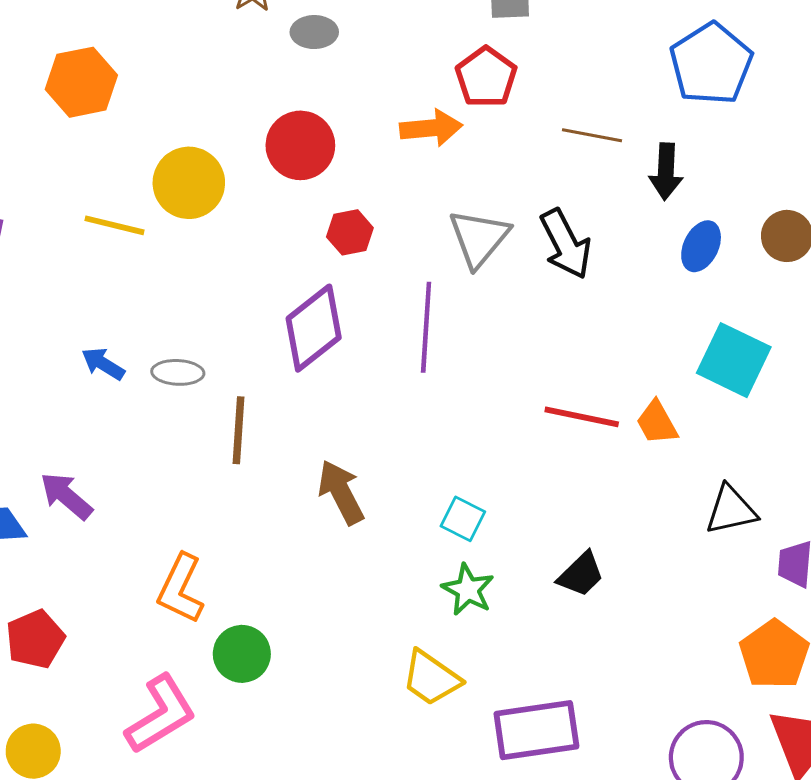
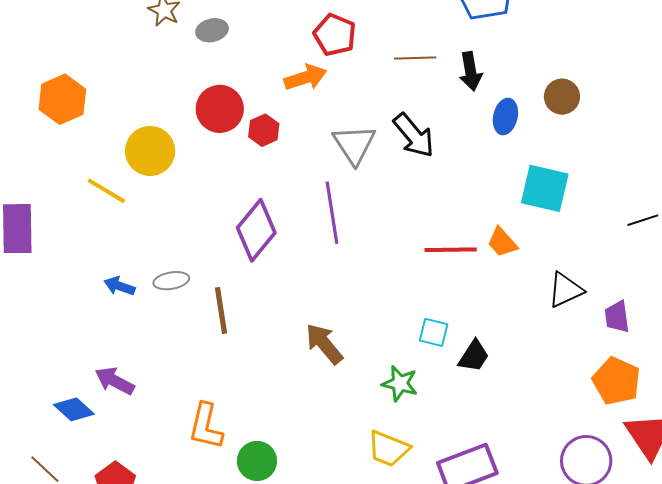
yellow line: (115, 225) -> (106, 191), turned 30
red hexagon: (350, 232) -> (264, 130), moved
brown arrow: (341, 492) -> (324, 344), moved
cyan square: (463, 519) -> (434, 332), moved

